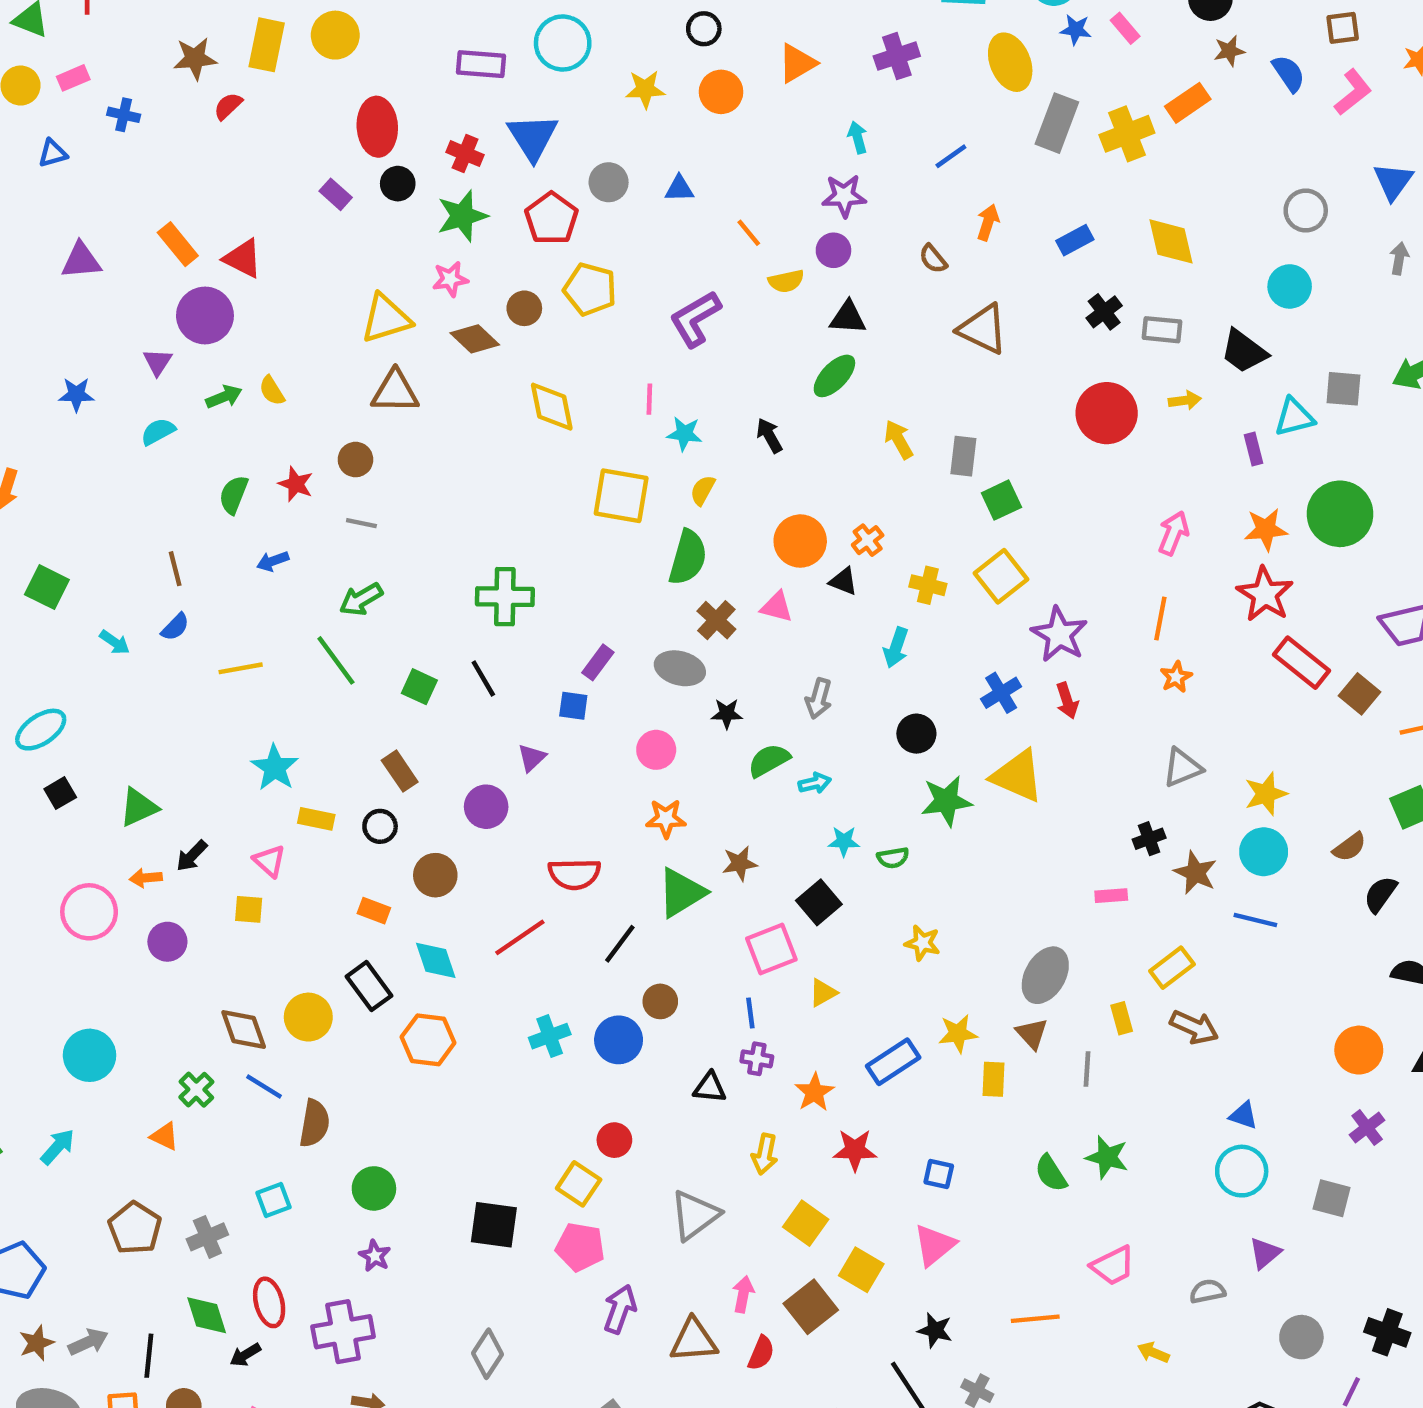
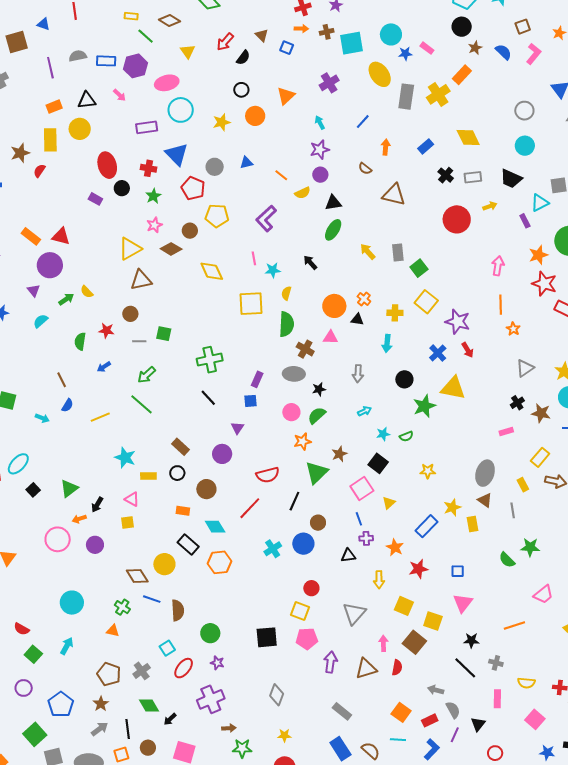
green star: (462, 216) -> (153, 196), size x0.7
green square: (419, 687) -> (164, 334), moved
green semicircle: (769, 760) -> (317, 415), moved
red ellipse: (269, 1302) -> (184, 668), moved, turned 65
brown star: (37, 1343) -> (101, 704), moved

